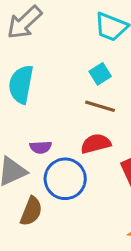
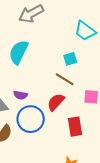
red semicircle: (96, 144) -> (56, 102), turned -48

